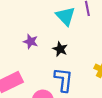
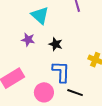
cyan triangle: (66, 16) -> (40, 15), moved

